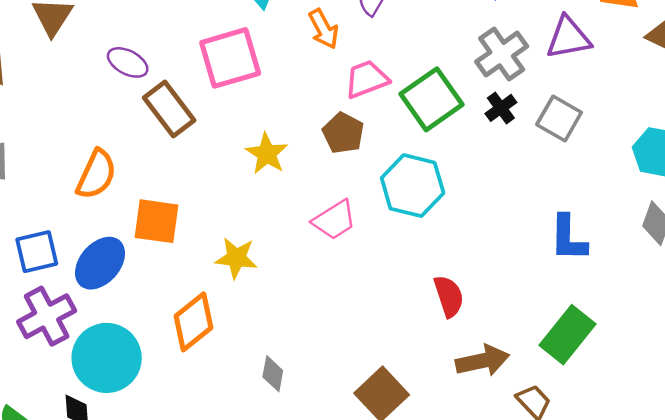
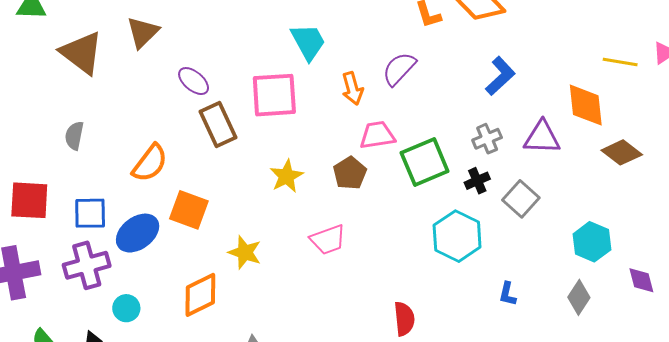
gray cross: (502, 54) -> (487, 139), size x0.7
cyan hexagon: (413, 186) -> (457, 236), moved
blue L-shape: (568, 238) -> (508, 294), size x0.6
cyan circle: (107, 358) -> (126, 308), size x0.5

